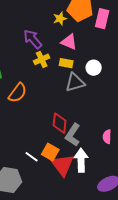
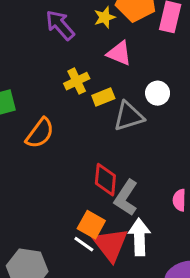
purple arrow: (33, 39) -> (60, 25), moved
yellow rectangle: (66, 63) -> (103, 97), moved, turned -32
white line: (32, 157) -> (84, 244), moved

